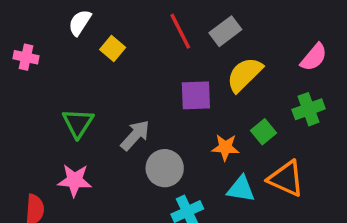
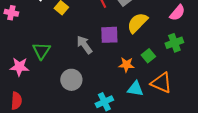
gray arrow: (135, 135) -> (84, 45), moved, turned -78
gray circle: (165, 168) -> (71, 80), moved
pink star: (75, 180) -> (19, 67), moved

